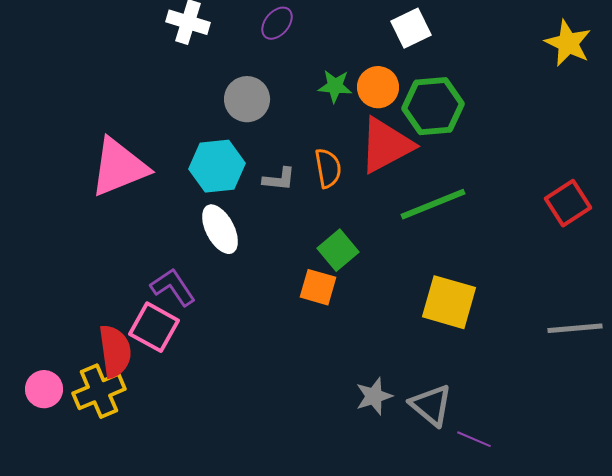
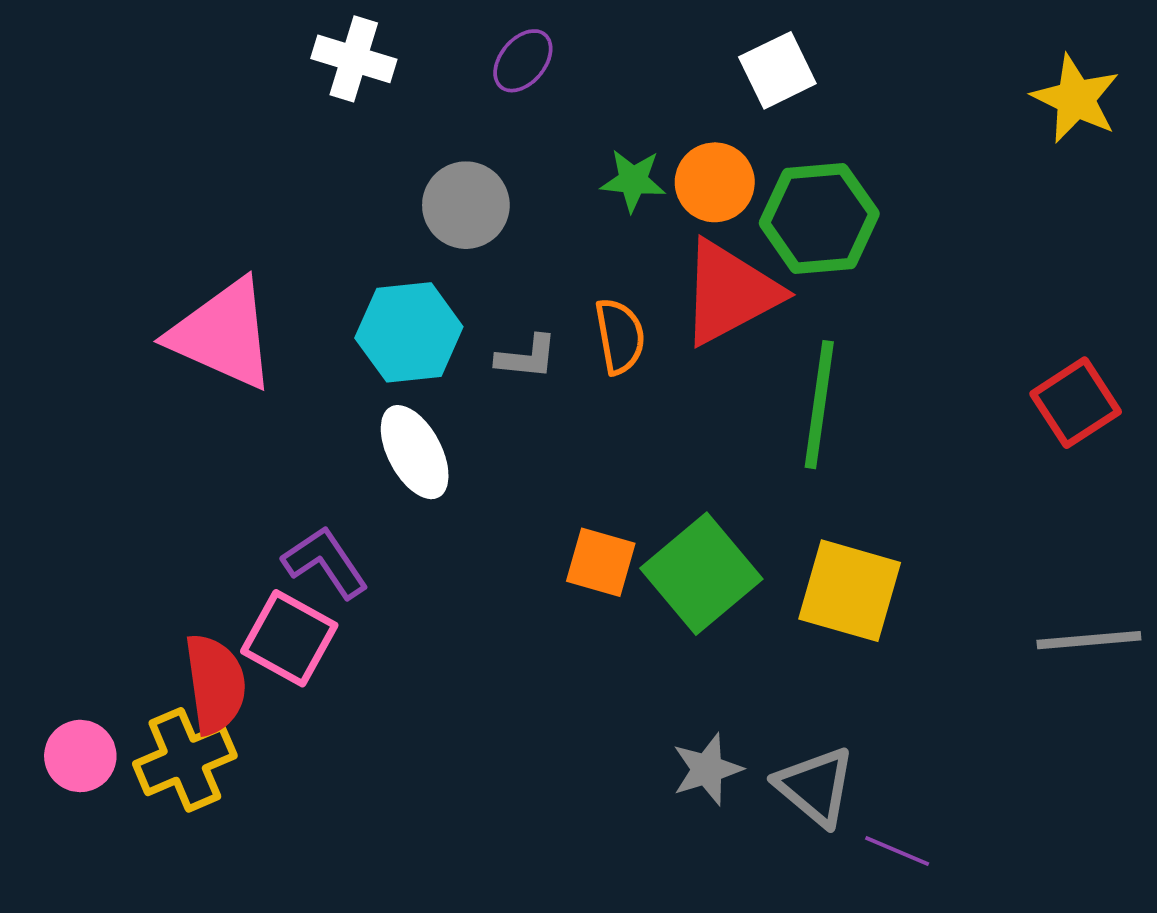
pink triangle: (119, 167) -> (223, 334), turned 46
green line: (433, 204) -> (819, 405), turned -60
green square: (338, 250) -> (701, 574), moved, size x1.5

